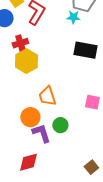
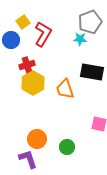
orange trapezoid: (47, 96) -> (65, 89), moved
purple L-shape: (41, 133) -> (28, 159), moved

